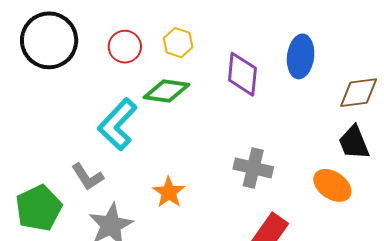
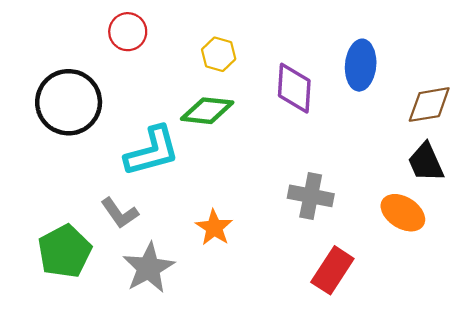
black circle: (49, 40) -> (69, 102), moved
red circle: (125, 47) -> (128, 32), moved
cyan L-shape: (117, 124) -> (152, 151), turned -146

